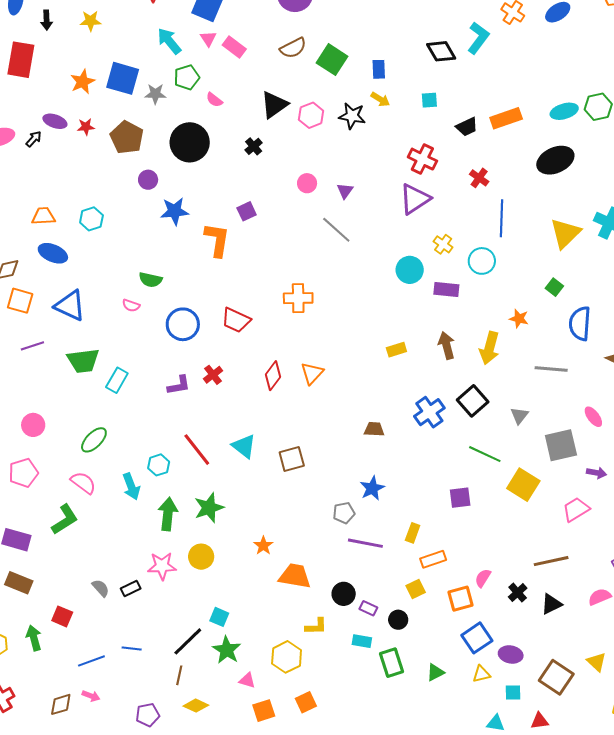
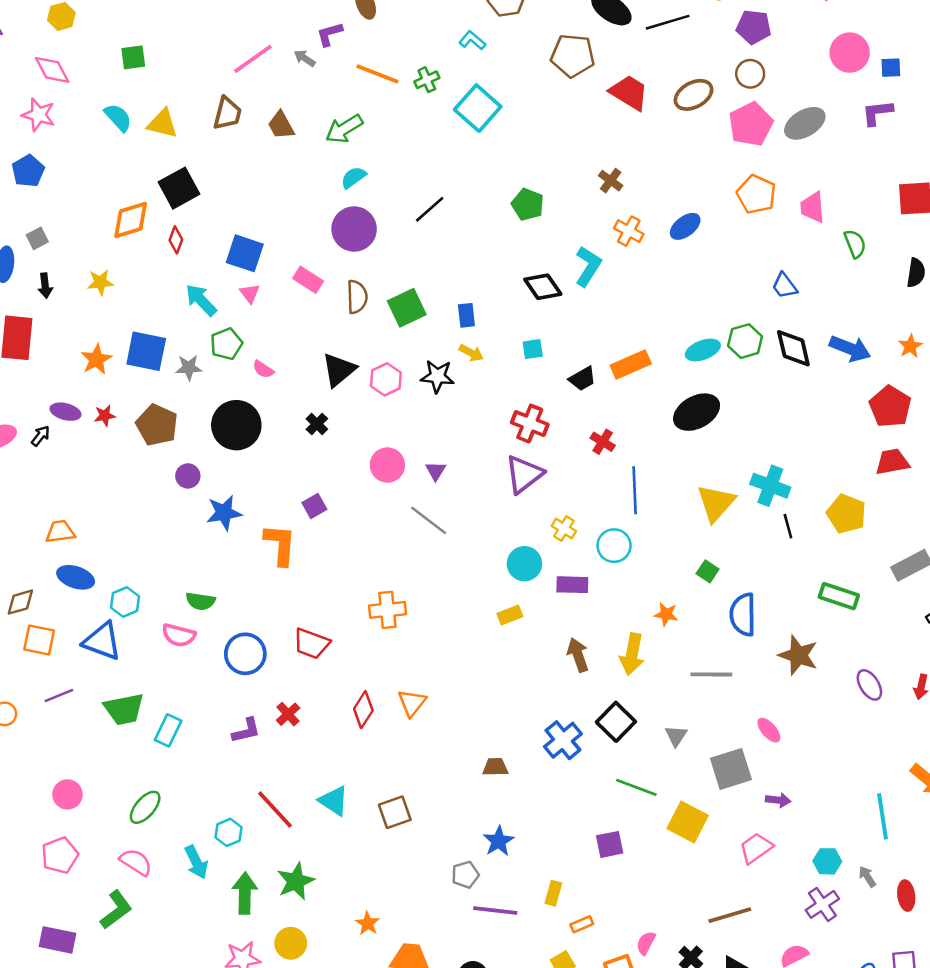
pink rectangle: (234, 47) -> (308, 280), moved
brown semicircle: (293, 48) -> (357, 297), turned -60
green square: (332, 60) -> (407, 308), turned 36
pink circle: (307, 183) -> (387, 465), size x1.4
cyan hexagon: (91, 219) -> (125, 602), moved
pink semicircle: (131, 305) -> (179, 635), size x1.5
yellow rectangle: (396, 350) -> (510, 615), moved
orange rectangle: (433, 559) -> (582, 924), size x0.7

